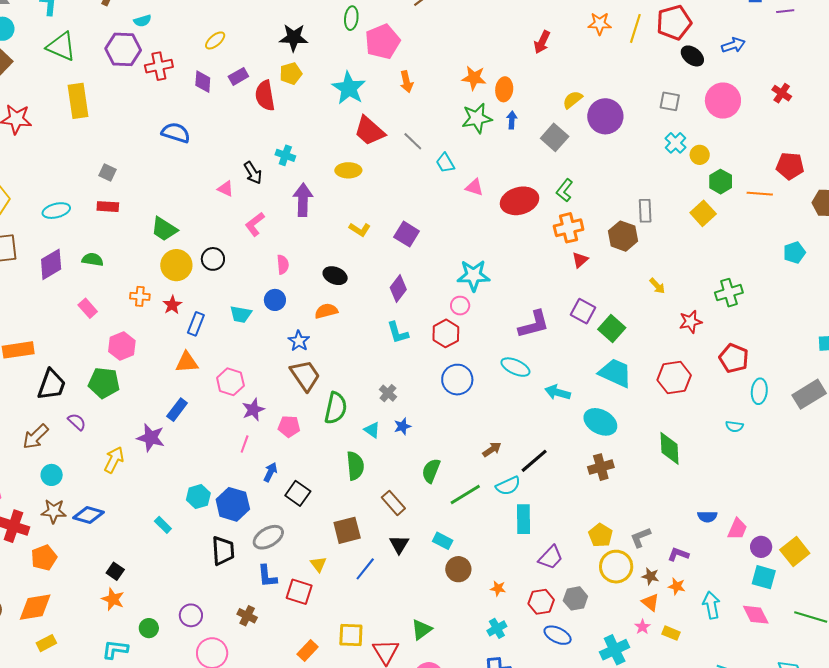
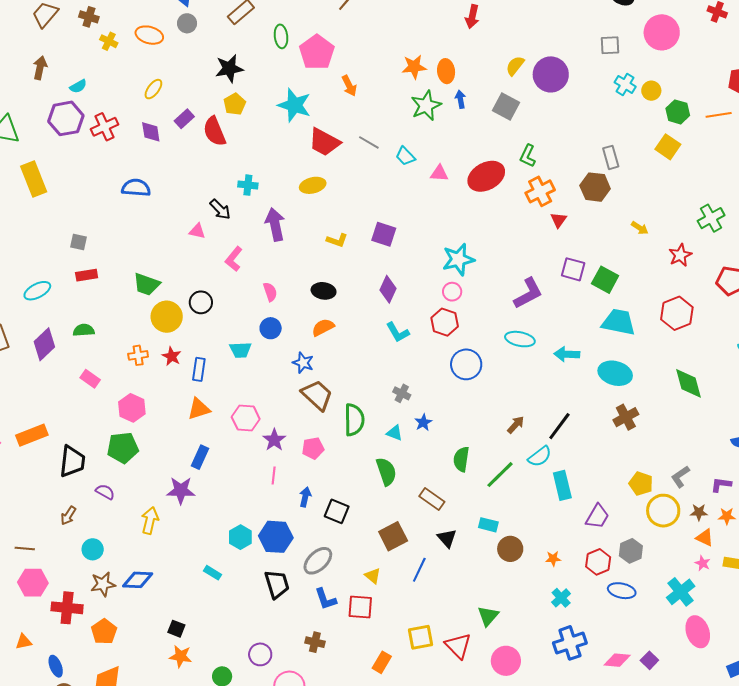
brown arrow: (35, 437) -> (68, 516), size x0.7

